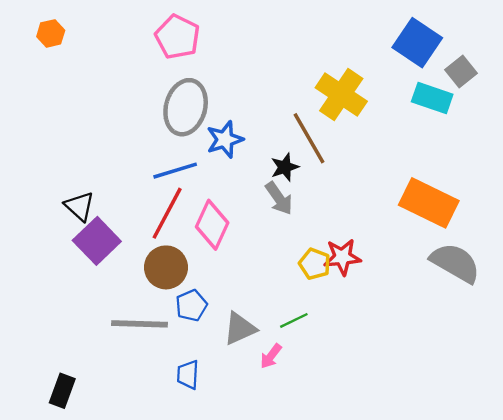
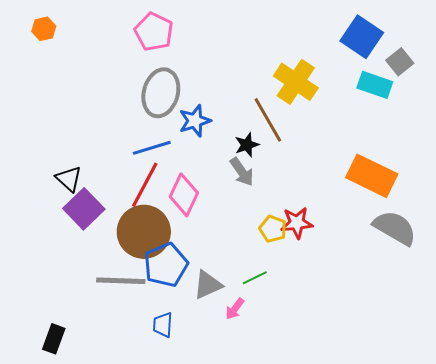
brown circle: (166, 267) -> (144, 232), size x1.4
blue pentagon: (191, 305) -> (166, 265), size x1.6

